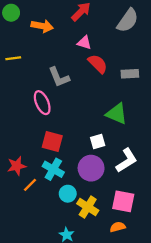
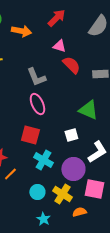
pink ellipse: (42, 103) -> (37, 104), moved
purple circle: (91, 168) -> (73, 169), moved
cyan cross: (53, 169) -> (43, 160), moved
cyan circle: (68, 194) -> (37, 192), moved
orange semicircle: (118, 227) -> (79, 212), moved

